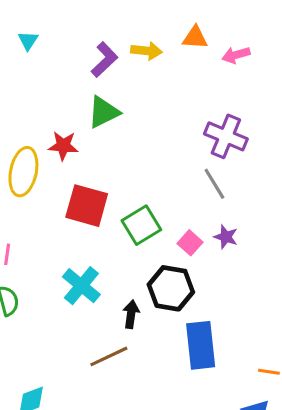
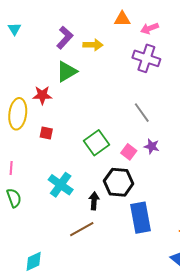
yellow arrow: (147, 51) -> (93, 45), moved
purple cross: (226, 136) -> (146, 58), moved
red square: (87, 206) -> (46, 133), moved, size x0.5

